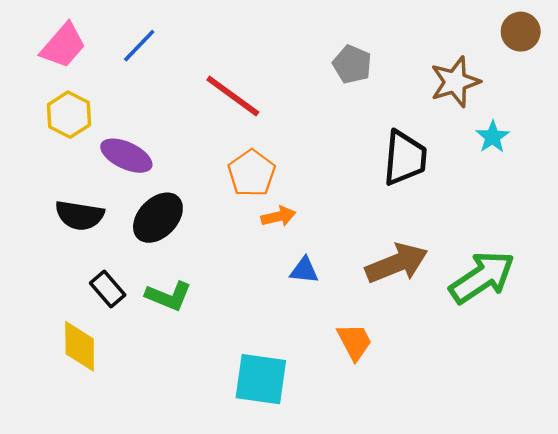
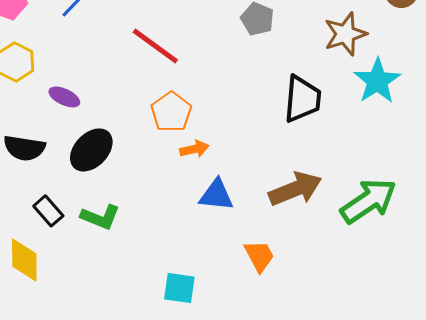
cyan star: (493, 137) -> (377, 81), size x1.6
purple ellipse: (126, 156) -> (64, 97), size x0.7
blue triangle: (304, 270) -> (216, 195), size x1.4
cyan square: (261, 379) -> (179, 288), size x0.7

